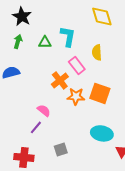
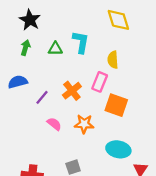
pink rectangle: (77, 65) -> (100, 82), moved, turned 60
orange star: (76, 96) -> (84, 124), moved
purple line: (36, 127) -> (42, 97), moved

